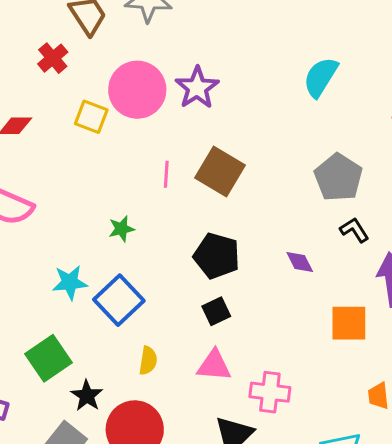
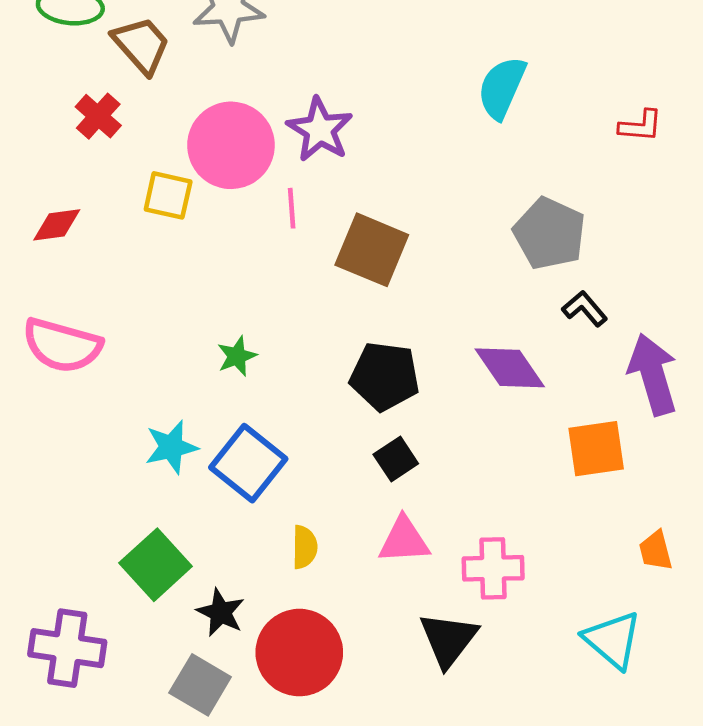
pink line: (166, 174) -> (292, 208), moved
purple diamond: (300, 262) -> (510, 368), size x1.6

